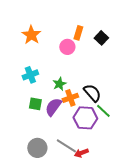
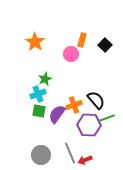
cyan cross: (30, 75) -> (38, 94), moved
green star: (59, 84) -> (45, 79), moved
green line: (103, 111) -> (107, 118), turned -63
gray line: (66, 146) -> (70, 153), turned 35

